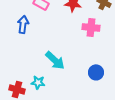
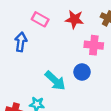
blue circle: (96, 72) -> (82, 72), moved

